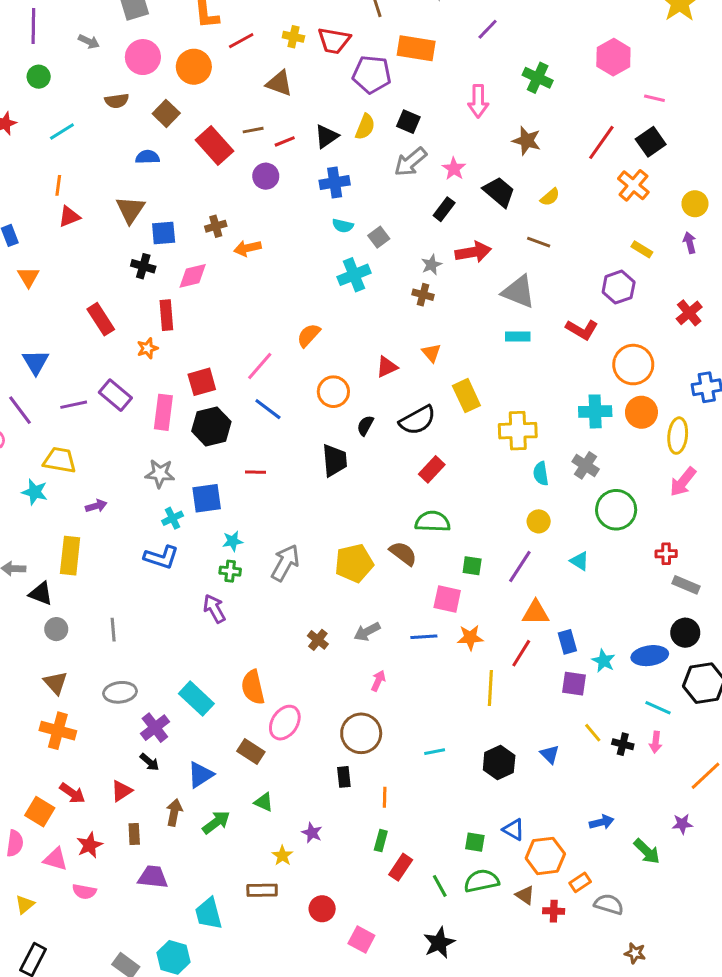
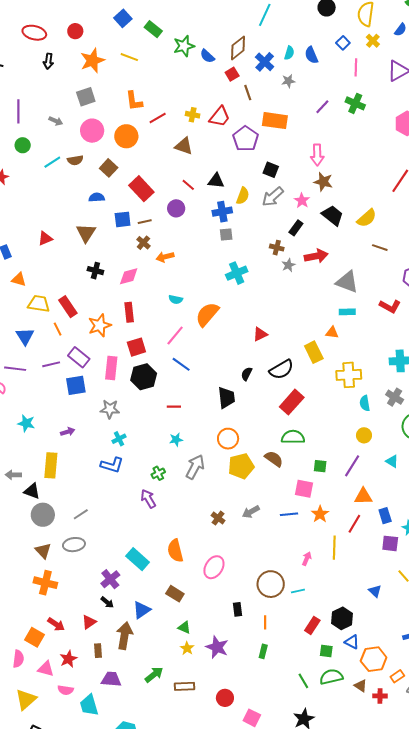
red trapezoid: (334, 41) -> (220, 117), turned -60
purple pentagon: (372, 74) -> (246, 139), turned 30
green cross: (538, 78) -> (355, 103), moved
yellow semicircle: (365, 127) -> (243, 196), moved
brown line: (253, 130) -> (145, 222), moved
cyan line: (62, 132) -> (52, 162), moved
black triangle: (326, 136) -> (216, 181), turned 42
red line: (285, 141) -> (188, 185), turned 64
brown star: (527, 141) -> (323, 182), moved
orange line: (58, 185) -> (58, 329), moved, turned -32
yellow semicircle: (550, 197) -> (367, 218), size x1.5
brown cross: (216, 226) -> (143, 243), turned -32
cyan semicircle: (343, 226) -> (176, 299), moved
blue square: (164, 233) -> (123, 219), moved
gray square: (379, 237) -> (226, 234), moved, turned 32
brown line: (539, 242) -> (380, 248), moved
orange triangle: (28, 277) -> (19, 279), turned -42
brown cross: (423, 295) -> (277, 248), moved
red rectangle: (166, 315) -> (129, 312), moved
orange semicircle: (309, 335) -> (207, 314), size x1.5
orange star: (147, 348) -> (100, 325), size x1.6
orange triangle: (431, 353) -> (332, 333), moved, turned -40
orange circle: (333, 392) -> (228, 439), moved
purple line: (20, 410) -> (15, 369), turned -45
yellow trapezoid: (60, 460) -> (39, 304), moved
red rectangle: (432, 469) -> (292, 402), size x1.4
blue square: (207, 498) -> (76, 385), moved
cyan star: (233, 541) -> (176, 440), moved
green cross: (230, 571) -> (158, 473), turned -32
gray circle: (56, 629) -> (43, 515), size x1.5
gray line: (113, 630) -> (81, 514), turned 63
orange star: (470, 638) -> (320, 514), turned -30
pink arrow: (378, 681) -> (307, 559), moved
gray ellipse: (120, 692) -> (74, 545), moved
pink ellipse: (285, 723) -> (214, 567), moved
brown circle: (361, 733) -> (271, 584), moved
black hexagon: (499, 763) -> (342, 618), moved
brown arrow: (174, 812) -> (125, 636), size x1.5
green arrow: (216, 822) -> (154, 675), moved
purple star: (312, 833) -> (217, 647), size x1.6
yellow star: (282, 856) -> (187, 648), moved
red rectangle: (401, 867) -> (312, 625), moved
yellow triangle: (25, 904) -> (26, 700), size x1.6
cyan trapezoid: (209, 914) -> (89, 705), moved

